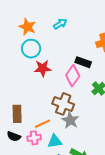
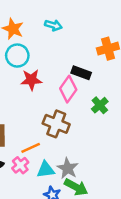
cyan arrow: (60, 24) -> (53, 25), turned 48
gray star: (70, 120) -> (68, 168), moved
pink cross: (34, 138) -> (20, 165), turned -32

